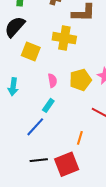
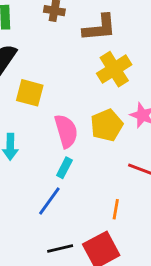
yellow cross: (64, 38) -> (114, 69), moved, turned -35
pink semicircle: (52, 81) -> (66, 131), size x1.6

